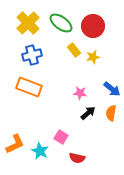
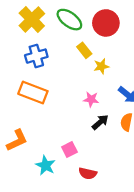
yellow star: (93, 57) -> (101, 66), moved
pink square: (61, 137) -> (69, 149), turned 32
orange L-shape: (15, 144) -> (17, 140), moved

